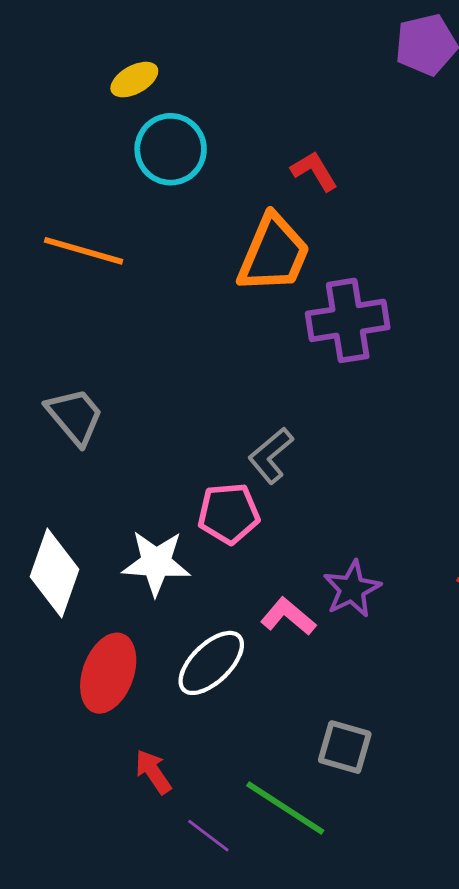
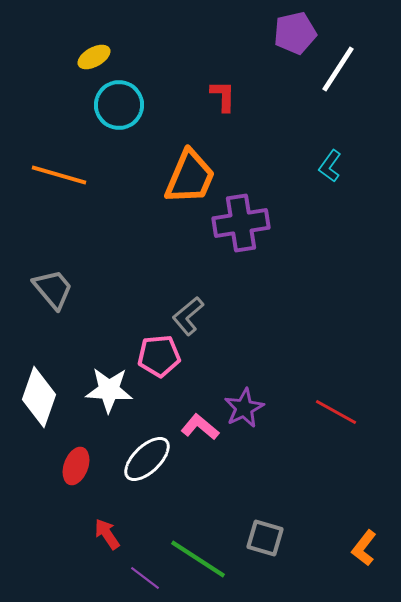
red L-shape: (314, 171) -> (223, 96), moved, turned 32
red ellipse: (108, 673) -> (76, 466), size x0.7
gray square: (345, 747) -> (265, 538), moved

